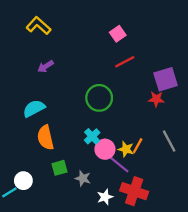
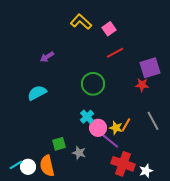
yellow L-shape: (39, 26) -> (81, 22), moved
orange semicircle: (46, 138) -> (47, 166), moved
white circle: (23, 181) -> (28, 167), moved
white star: (105, 197) -> (146, 171), moved

